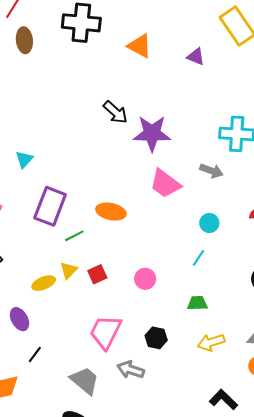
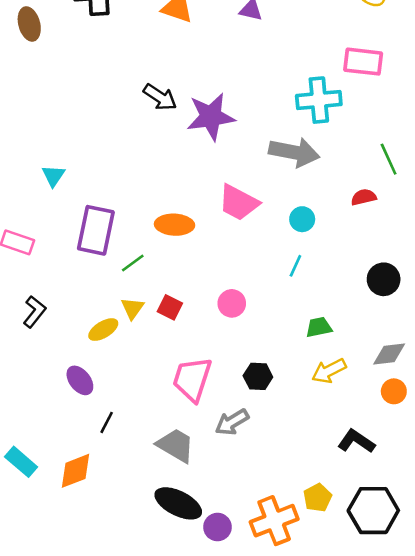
gray arrow: (211, 171) -> (294, 152), size x1.6
pink trapezoid: (165, 184) -> (239, 203), moved
red square: (97, 274) -> (170, 307), turned -30
green trapezoid: (197, 303) -> (319, 327), moved
gray arrow: (131, 370) -> (232, 422), turned -40

